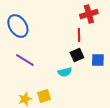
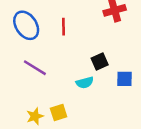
red line: (79, 35) -> (64, 27), moved
blue square: (98, 60) -> (125, 79), moved

